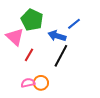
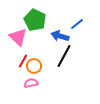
red line: (29, 55) -> (23, 61), moved
orange circle: (41, 83) -> (34, 66), moved

